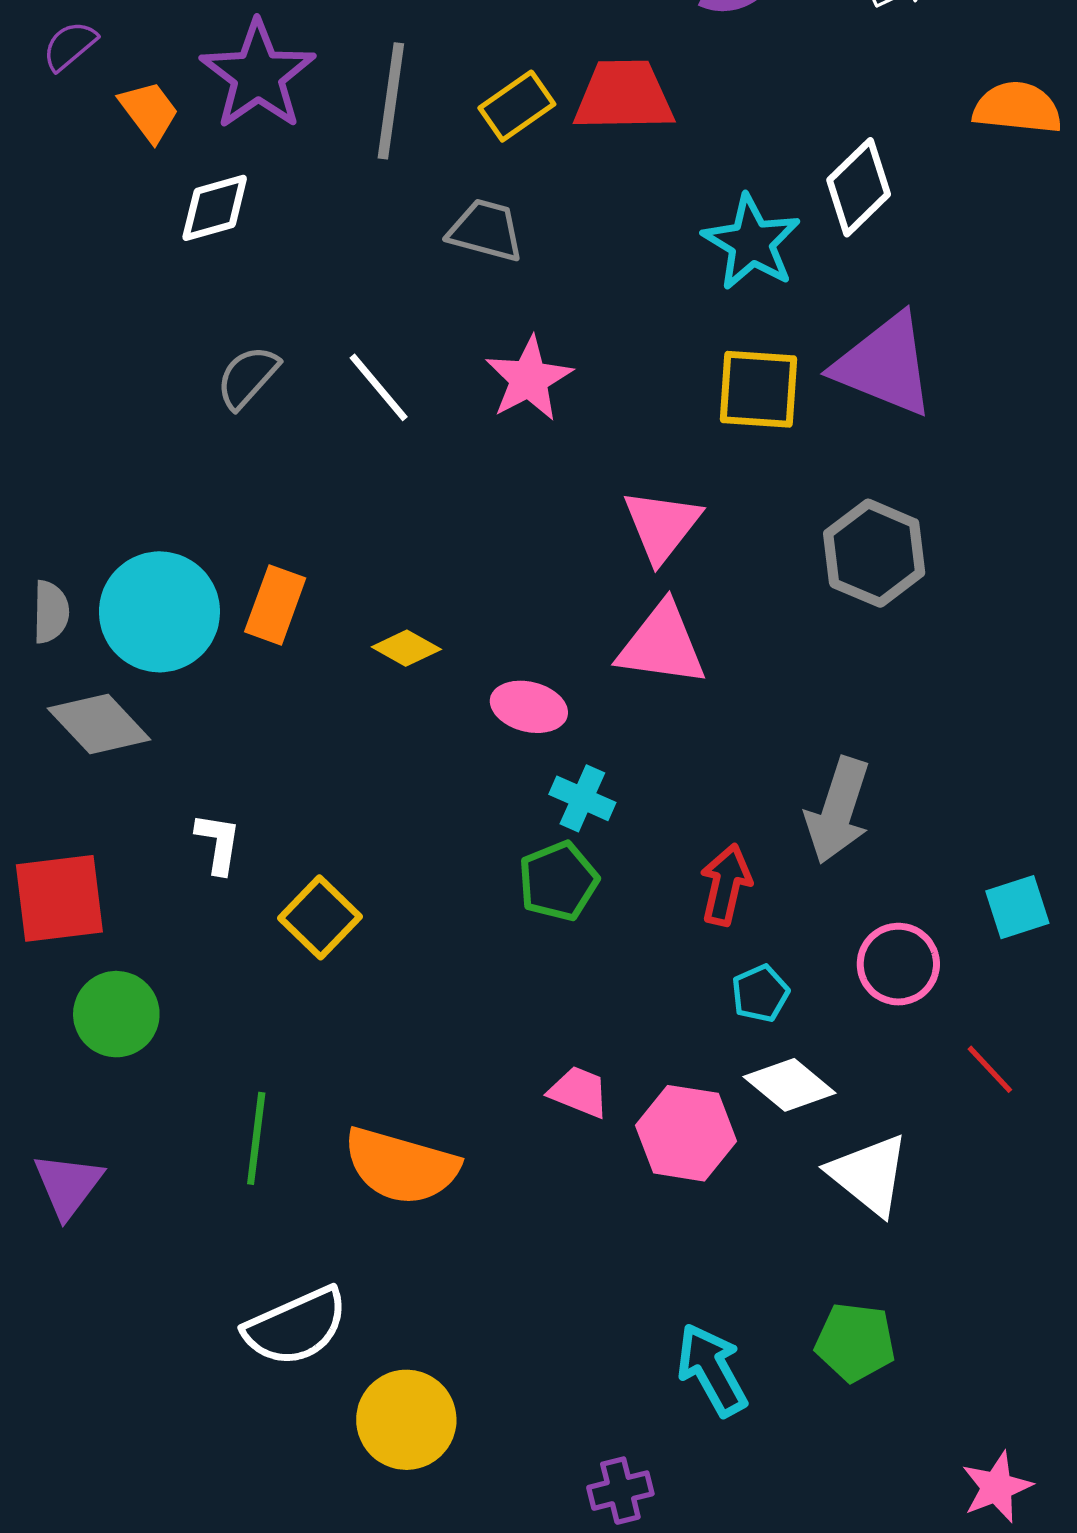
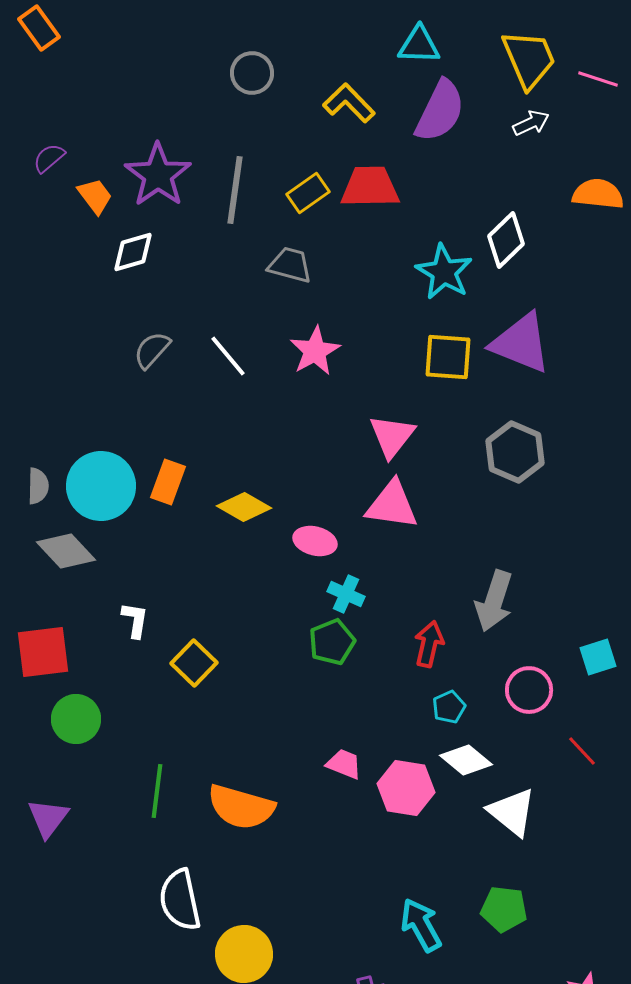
yellow diamond: (406, 648) -> (244, 507), size x1.4
white semicircle: (296, 1327) -> (180, 900), turned 102

